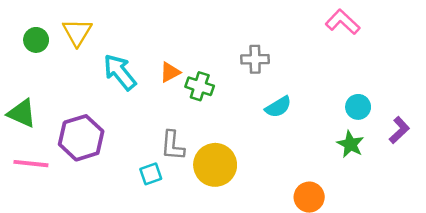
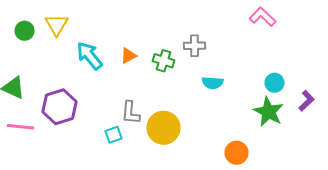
green cross: (200, 86) -> (164, 61), moved
cyan semicircle: (278, 107) -> (212, 83), turned 35
green star: (350, 144) -> (268, 112), size x1.4

